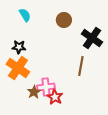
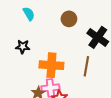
orange cross: (18, 68) -> (51, 65), moved, turned -30

